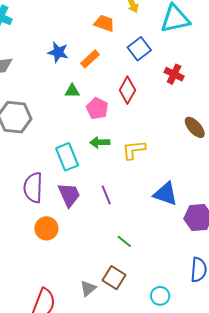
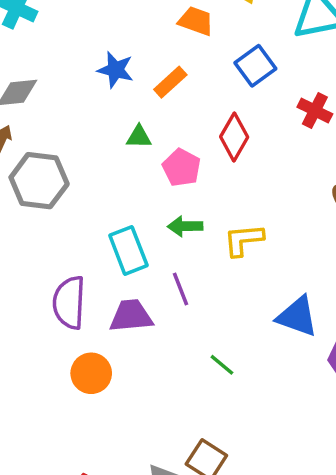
purple trapezoid: (69, 195) -> (131, 316), turned -72
purple line: (106, 195) -> (180, 289), moved
green line: (124, 241) -> (222, 365), moved

